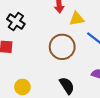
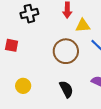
black cross: (16, 22) -> (29, 14), moved, turned 36

